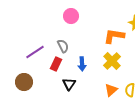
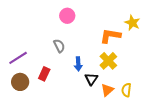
purple line: (35, 52) -> (18, 58), moved
red rectangle: (56, 64) -> (44, 74), moved
black triangle: (69, 84) -> (91, 79), moved

